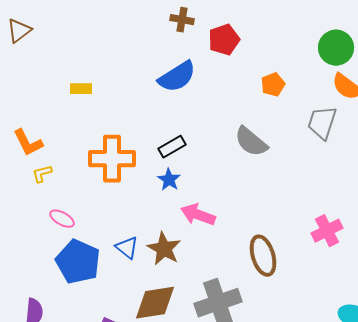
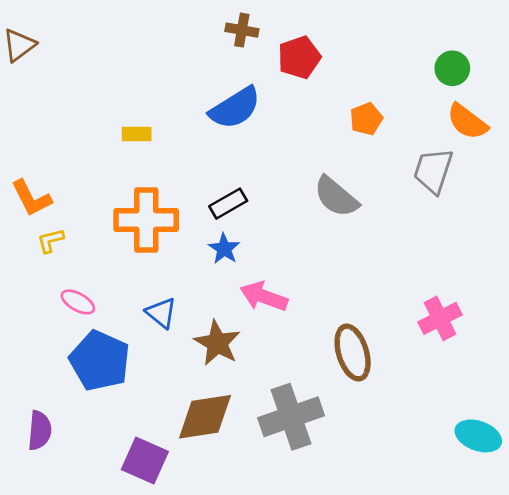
green circle: (336, 48) -> (452, 68), size x0.7
yellow rectangle: (81, 89) -> (137, 134), moved
blue triangle: (127, 248) -> (161, 313), moved

